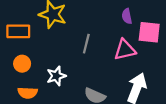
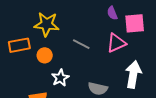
gray line: (86, 44) -> (81, 44), turned -66
orange circle: (22, 64) -> (45, 55), moved

